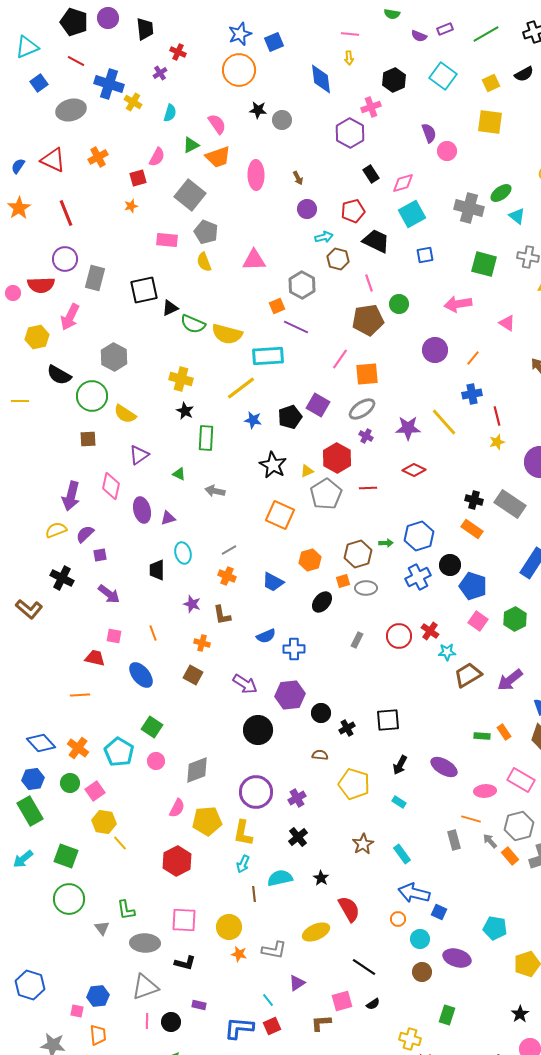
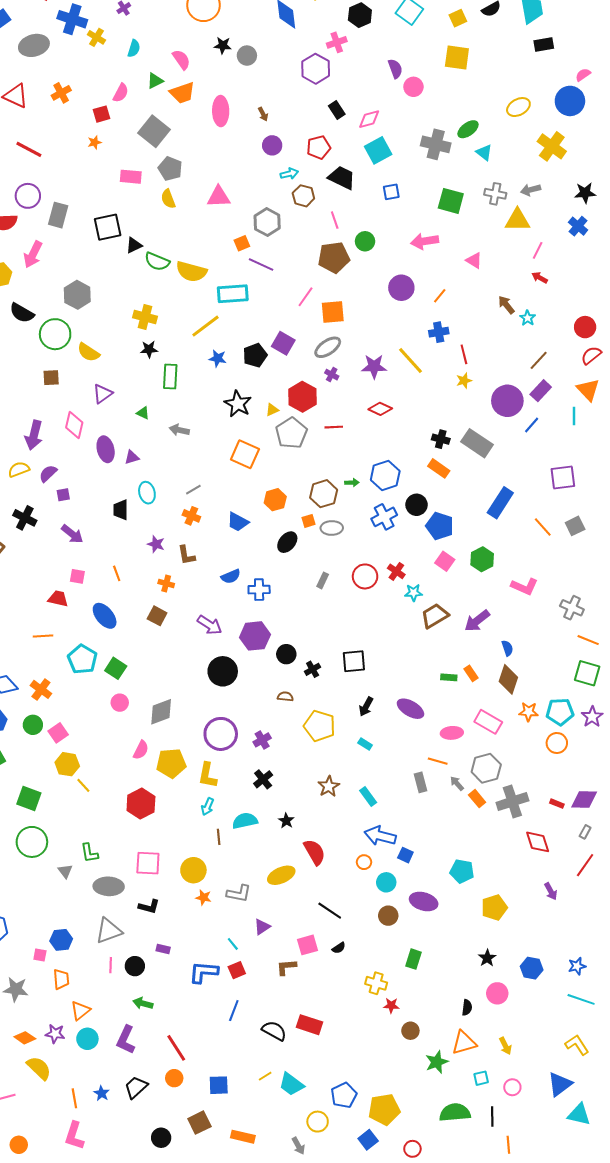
red line: (66, 213) -> (29, 149), turned -40
black star: (185, 411) -> (149, 349), turned -30
cyan pentagon: (119, 752) -> (82, 659), moved

